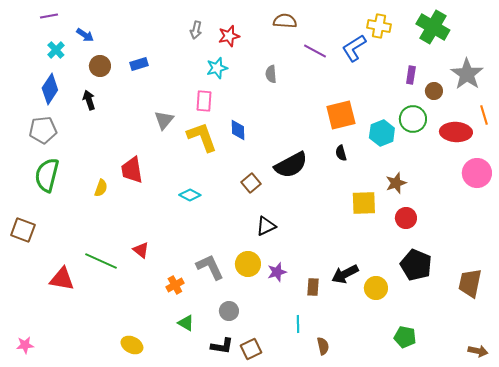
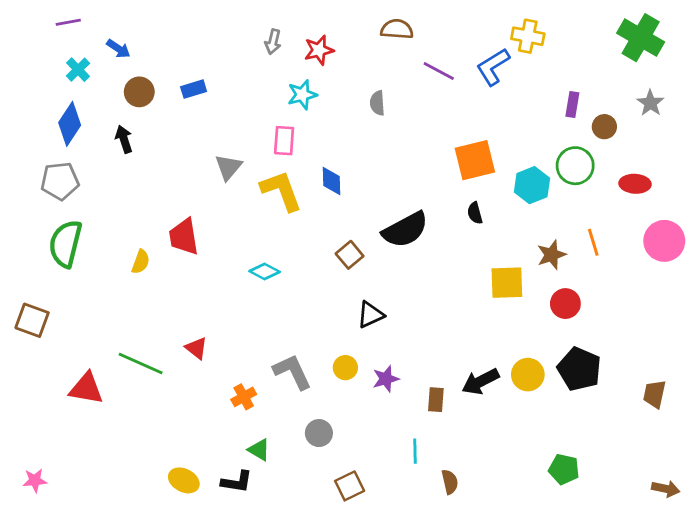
green cross: (433, 27) -> (641, 38), moved
gray star: (467, 74) -> (650, 103), size x0.6
orange line: (484, 115) -> (593, 242), moved
red ellipse: (456, 132) -> (635, 184), size x0.7
yellow circle: (248, 264) -> (345, 368), size x0.7
brown trapezoid: (470, 283) -> (655, 394), size x0.7
yellow circle: (376, 288) -> (528, 375), moved
black L-shape: (222, 346) -> (237, 482), moved

